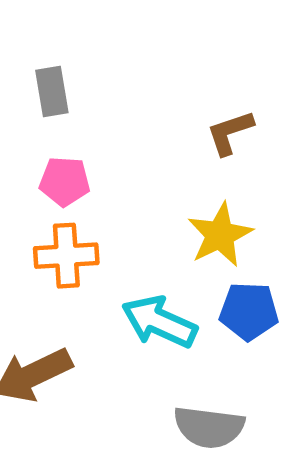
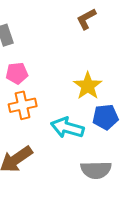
brown L-shape: (230, 133) -> (86, 19), moved

